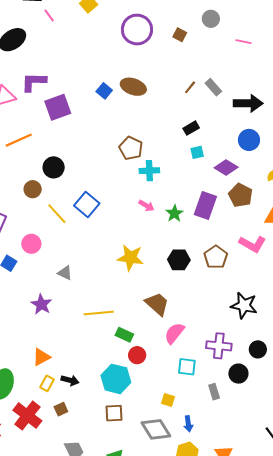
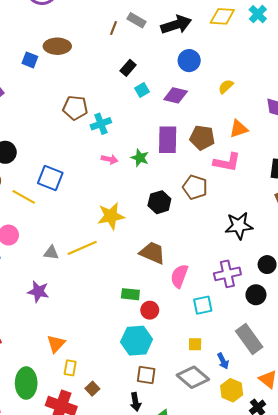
brown pentagon: (241, 195) -> (202, 138), moved
yellow line: (99, 313) -> (82, 248), moved
black arrow: (70, 380) -> (136, 402), moved, turned 84
gray rectangle: (214, 392) -> (249, 339), moved, size x1.8
brown square: (114, 413) -> (146, 375), turned 30

